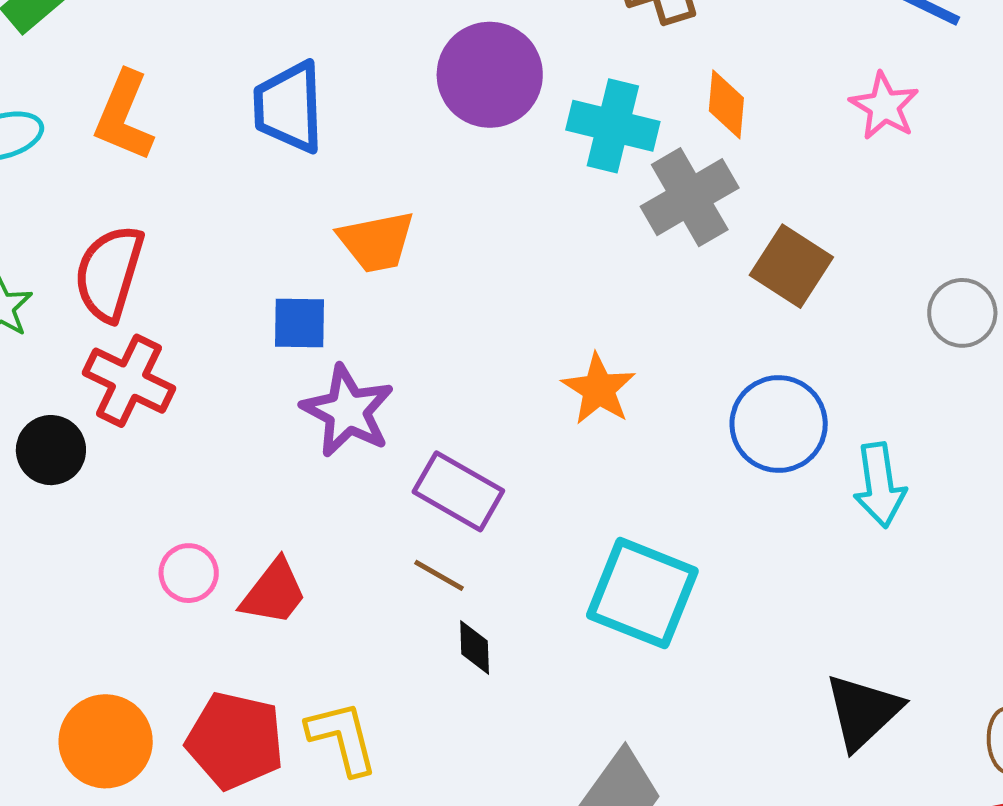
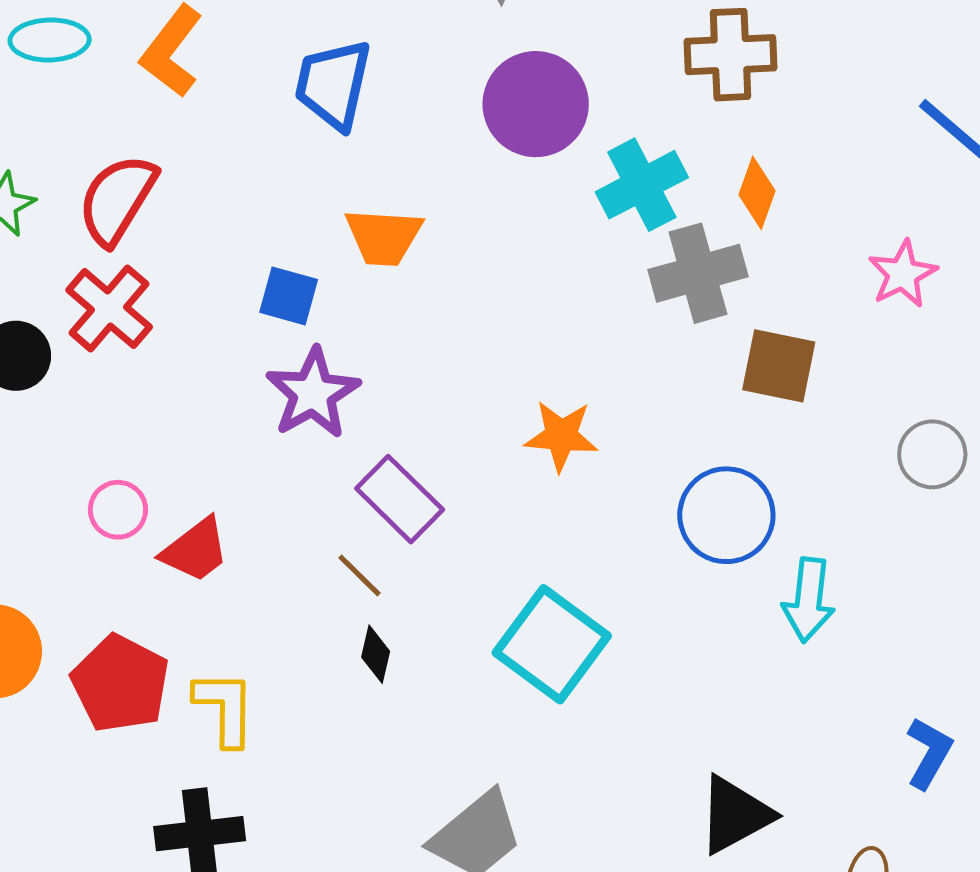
pink star: (884, 106) -> (903, 274), moved
cyan cross: (613, 126) -> (642, 185), turned 34
brown square: (791, 266) -> (779, 366), turned -36
orange star: (599, 389) -> (561, 436), turned 30

